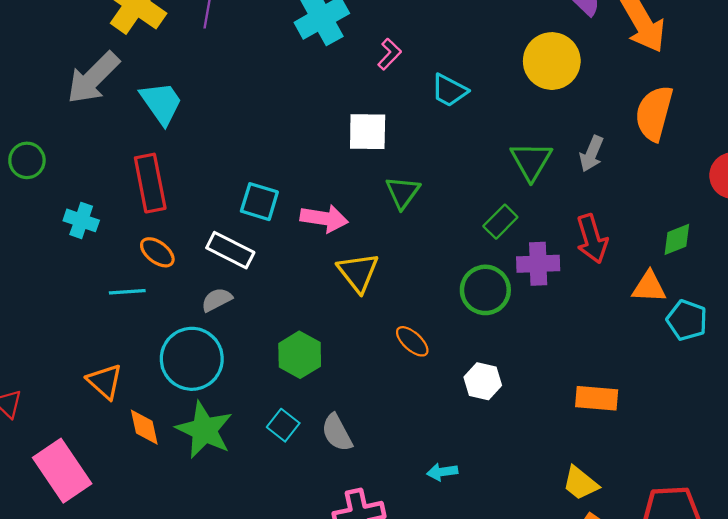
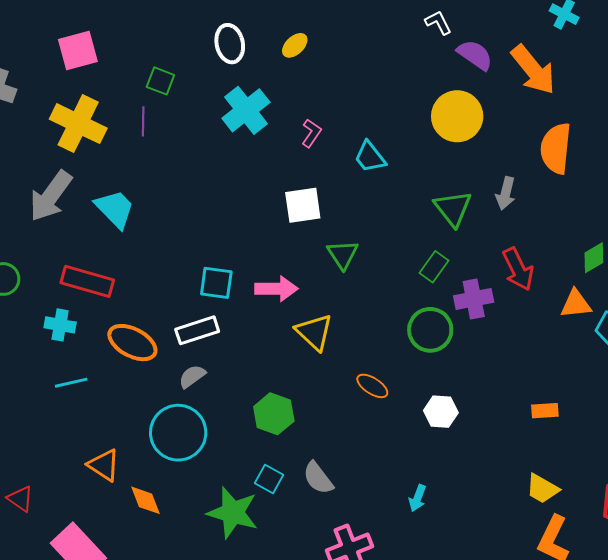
cyan trapezoid: (449, 90) -> (370, 157), turned 33
red rectangle: (150, 183) -> (87, 281), moved, turned -54
white rectangle: (230, 250) -> (197, 330), turned -36
orange ellipse: (157, 252) -> (132, 343), size x1.5
cyan line: (127, 292) -> (71, 383), moved
orange rectangle: (597, 398) -> (545, 411), size x0.7
green star: (204, 430) -> (233, 513), moved
cyan arrow: (442, 472) -> (417, 498), turned -52

